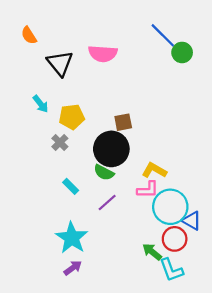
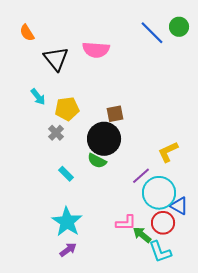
green circle: (182, 52) -> (179, 27), moved
yellow L-shape: (154, 170) -> (168, 152), moved, turned -55
pink L-shape: (148, 190) -> (126, 223), moved
purple line: (107, 202) -> (141, 176), moved

